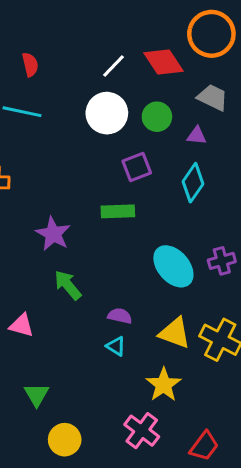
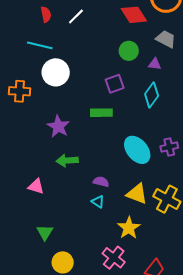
white line: (114, 66) -> (76, 17), moved
white circle: (107, 113) -> (56, 72), moved
green arrow: (68, 285) -> (67, 160), turned -55

